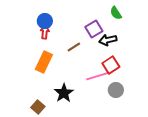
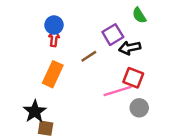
red square: (111, 65) -> (133, 78), turned -36
black star: (64, 93) -> (35, 111), moved
brown square: (38, 107) -> (46, 128), turned -32

